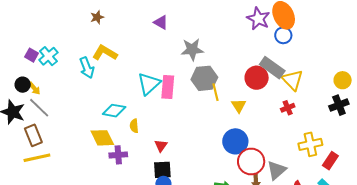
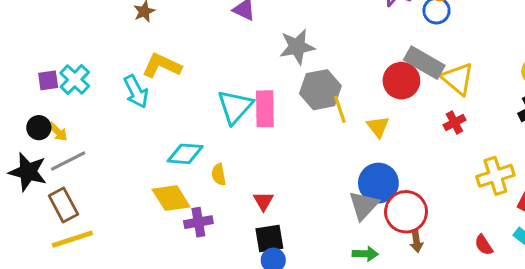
purple square: (32, 55) -> (48, 80), turned -32
gray line: (39, 108) -> (68, 161), turned -65
gray triangle: (277, 170) -> (364, 205), moved

